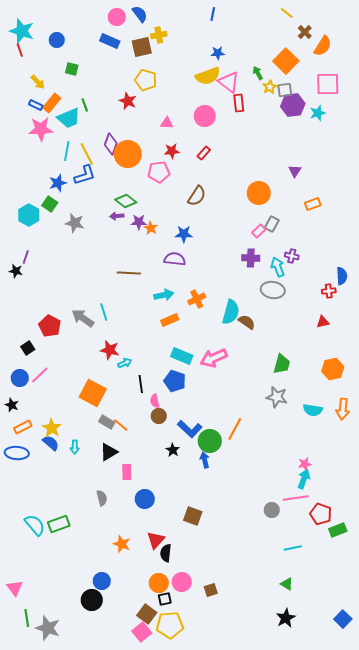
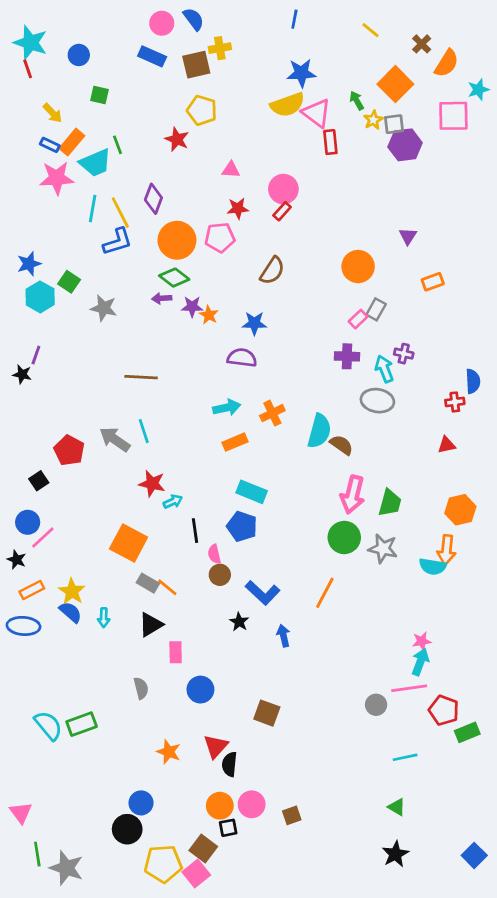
yellow line: (287, 13) -> (371, 30), moved
blue star: (218, 53) -> (301, 73), size x1.5
cyan star: (318, 113) -> (478, 90), moved
pink circle: (205, 116) -> (283, 189), moved
orange circle: (128, 154) -> (177, 240), moved
blue star: (58, 183) -> (29, 264), moved
brown line: (129, 273) -> (141, 377), moved
pink arrow: (214, 358) -> (353, 495), moved, turned -52
pink line: (40, 375) -> (43, 537), moved
orange arrow: (343, 409) -> (447, 550), moved
green circle: (210, 441) -> (344, 537), moved
yellow pentagon: (170, 625) -> (163, 864), moved

